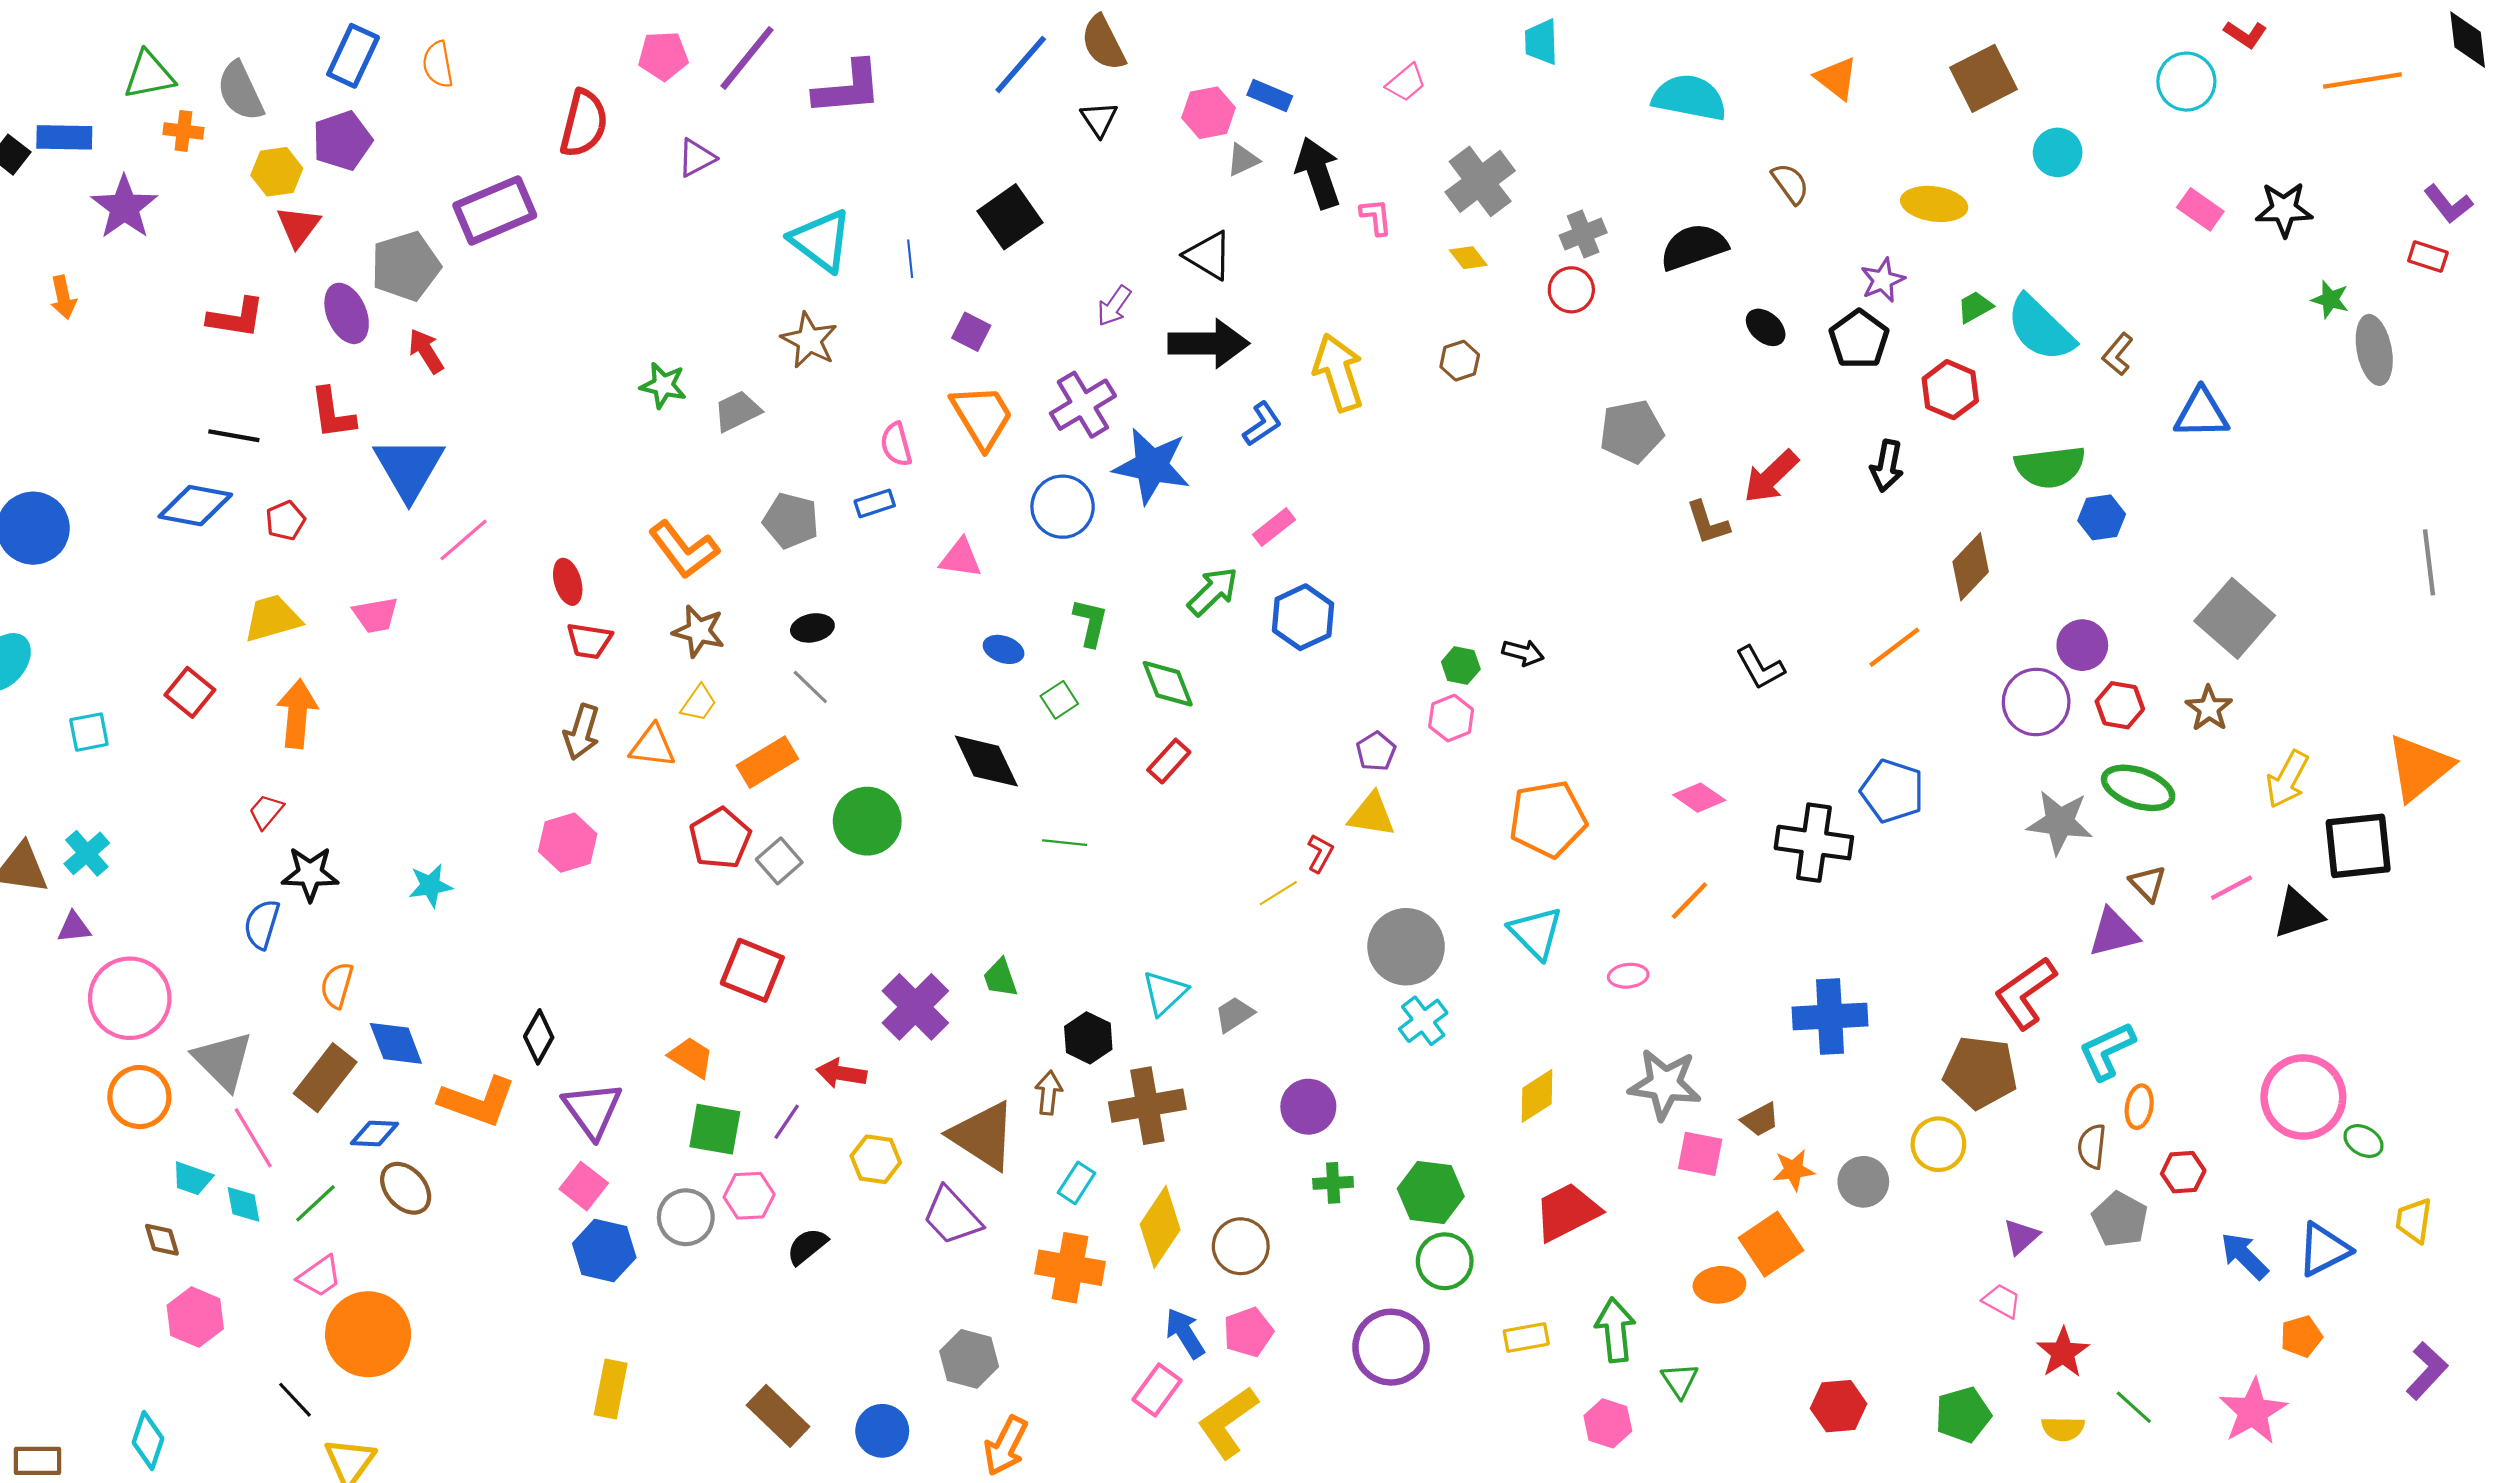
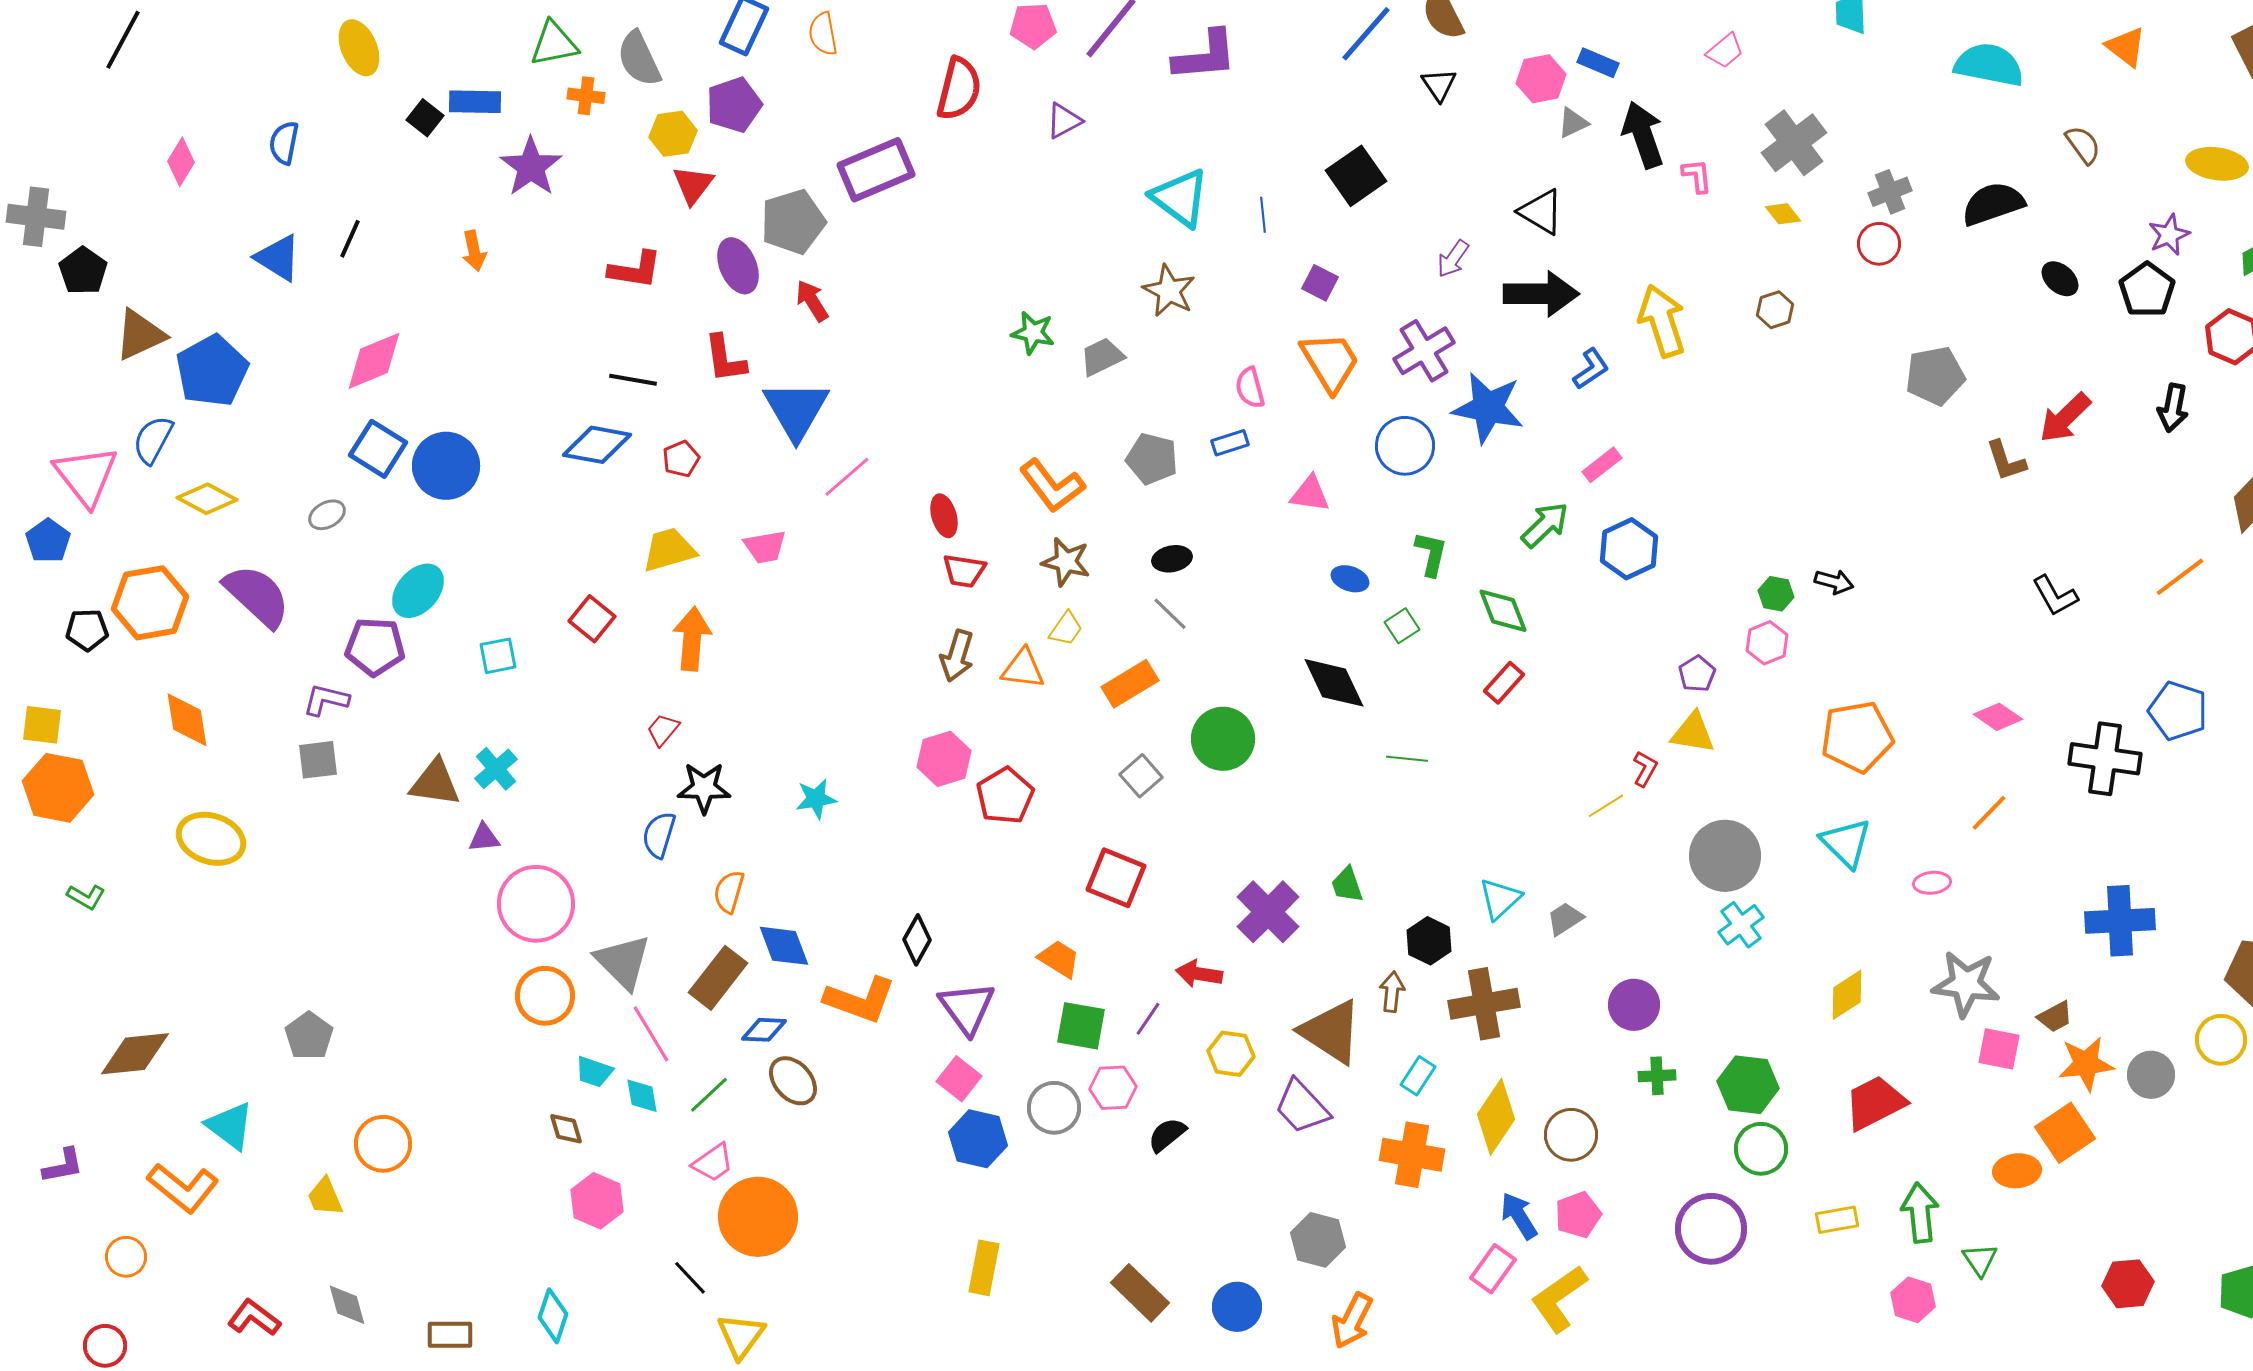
red pentagon: (720, 838) -> (1005, 796), moved
orange star: (1794, 1170) -> (2086, 1064), size x1.4

